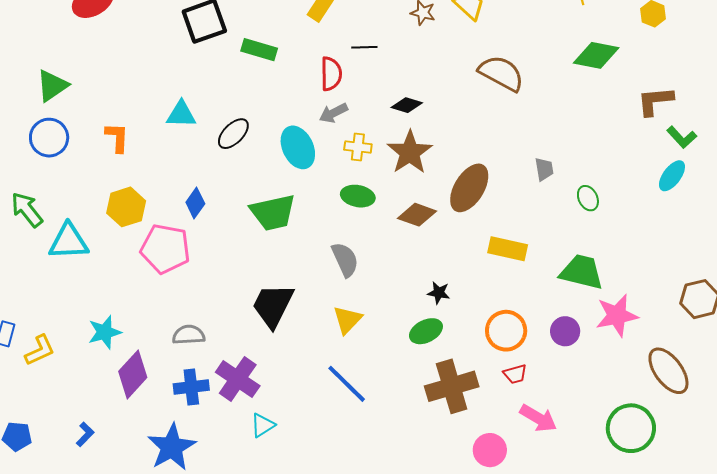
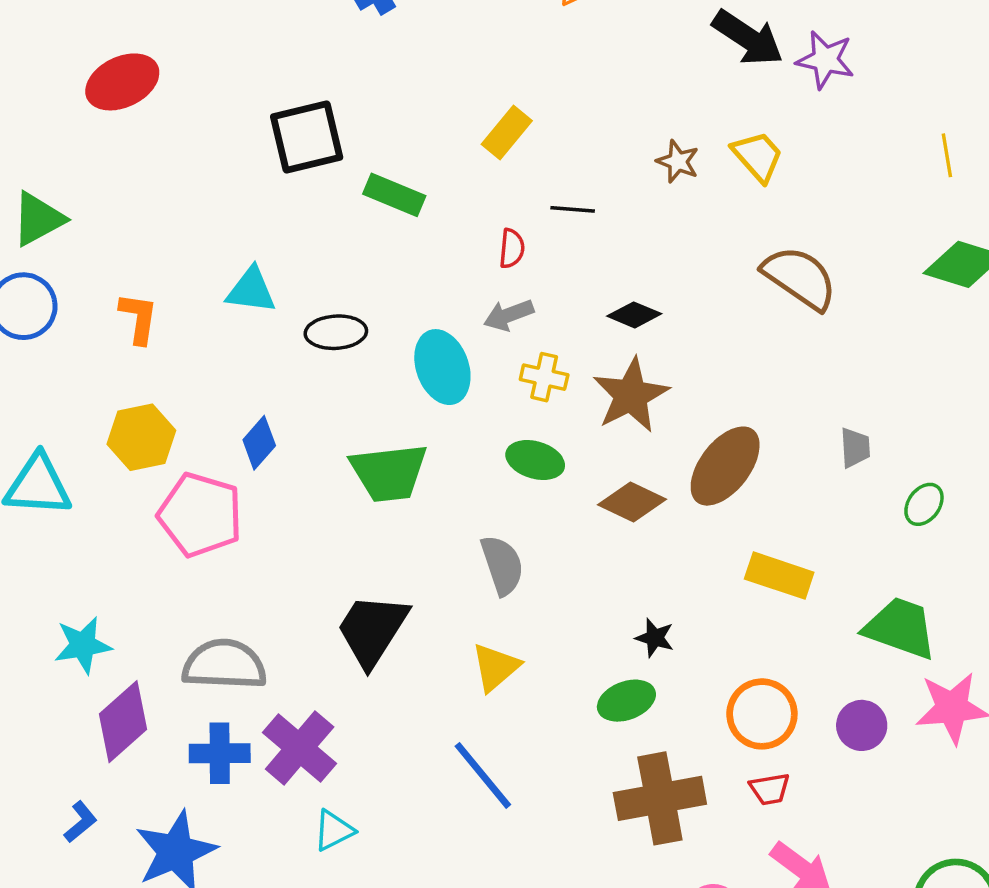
red semicircle: (331, 74) -> (512, 248), size x0.7
black ellipse: (233, 134) -> (336, 332), turned 36
green ellipse: (588, 198) -> (924, 504), turned 55
gray semicircle: (189, 335) -> (224, 665), size x1.5
blue L-shape: (85, 434) -> (80, 822), moved

